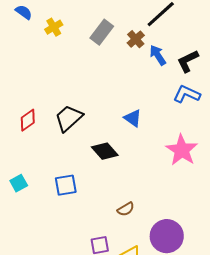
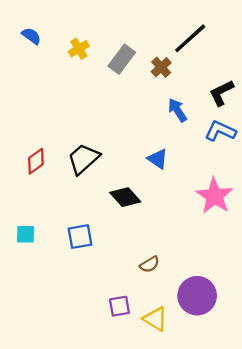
yellow cross: (54, 27) -> (79, 49), moved
blue arrow: (158, 55) -> (177, 110), moved
cyan square: (19, 183) -> (26, 234), turned 30

